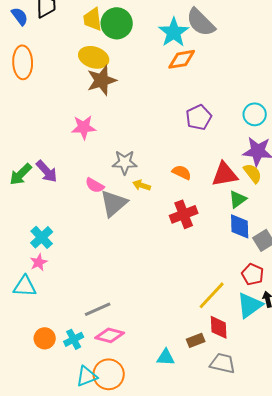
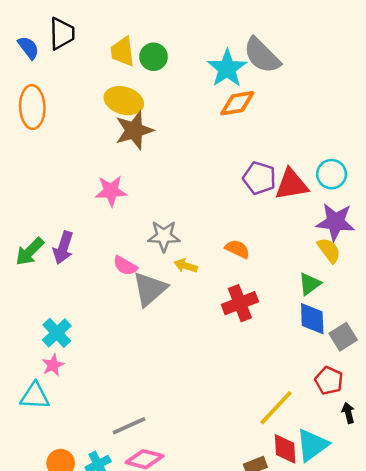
green circle: (117, 23) -> (154, 57), size x0.7
purple pentagon: (199, 117) -> (259, 178), turned -30
purple arrow: (47, 171) -> (63, 248), turned 60
red triangle: (225, 174) -> (292, 184), moved
cyan triangle: (250, 305) -> (312, 445), moved

